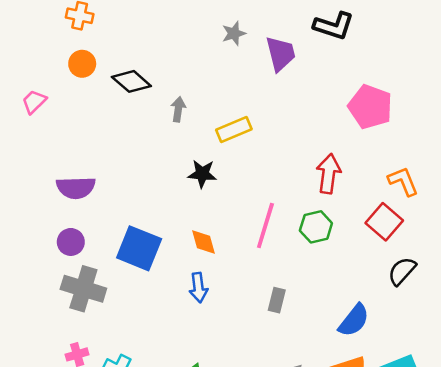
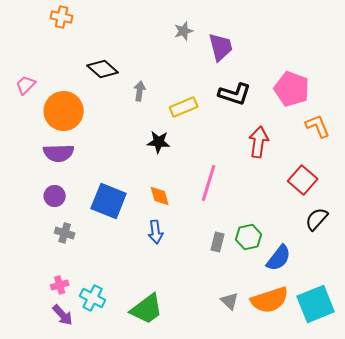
black L-shape: (334, 26) -> (235, 94), moved
orange circle: (82, 64) -> (64, 111), moved, size x1.8
orange L-shape: (403, 181) -> (318, 126), moved
green hexagon: (316, 227) -> (249, 237), moved
gray cross: (83, 289) -> (65, 233), size x0.6

